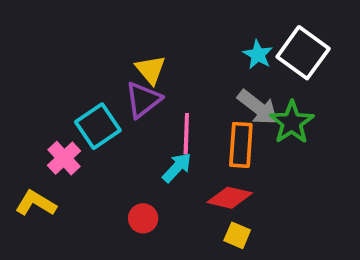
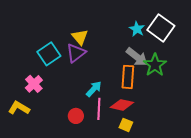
cyan square: (98, 126) -> (49, 54), moved
pink line: (186, 134) -> (99, 109), moved

